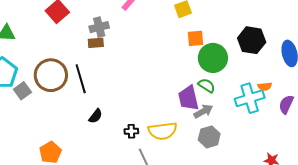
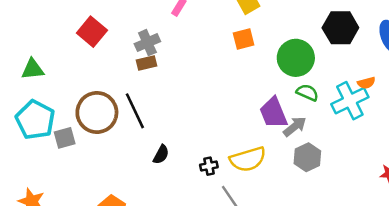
orange square: (196, 38) -> (244, 39), moved
green semicircle: (207, 85) -> (307, 92), moved
gray square: (22, 91) -> (65, 138), turned 30

